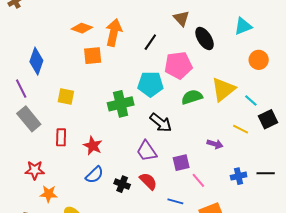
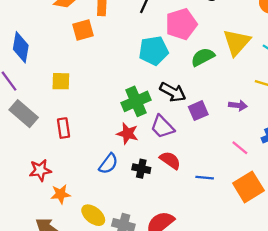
green cross: (121, 104) -> (136, 101), moved
red star: (93, 146) -> (128, 134), moved
purple square: (181, 163) -> (198, 111), moved
pink line: (198, 180) -> (240, 148), moved

